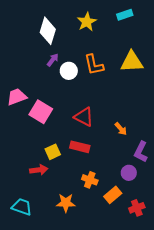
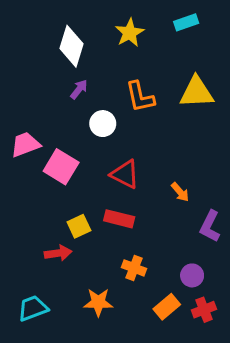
white circle: (69, 71) -> (103, 124), moved
purple circle: (129, 173) -> (192, 275), moved
orange rectangle: (113, 195) -> (167, 307), moved
cyan trapezoid: (22, 207) -> (33, 308), turned -40

